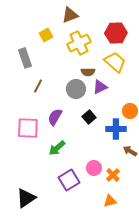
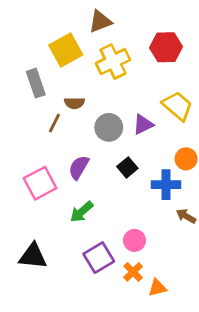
yellow square: (46, 35) -> (66, 50), size x1.6
yellow trapezoid: (115, 62) -> (177, 106), moved
brown semicircle: (88, 72) -> (74, 103), moved
pink square: (28, 128) -> (40, 183), turned -30
orange cross: (113, 175) -> (133, 272), moved
black triangle: (26, 198) -> (33, 256), moved, turned 40

